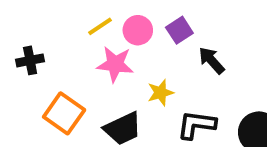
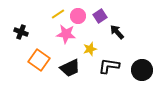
black cross: (30, 60) -> (21, 32), turned 32

